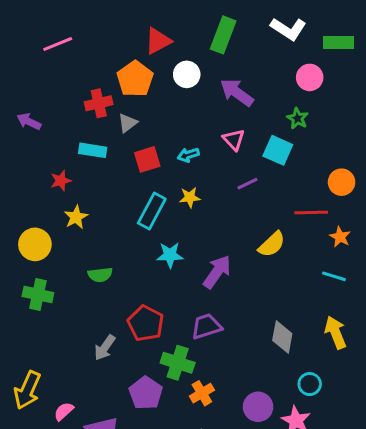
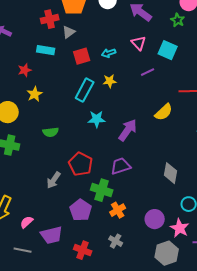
green star: (298, 118) -> (178, 20), moved

